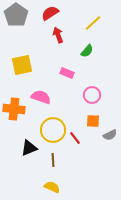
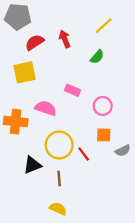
red semicircle: (50, 13) -> (35, 42), moved
gray pentagon: (16, 15) -> (18, 17), turned -30
pink rectangle: (67, 73) -> (73, 90), moved

